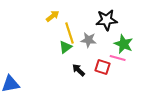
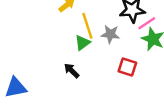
pink line: (118, 58) -> (147, 23), moved, turned -49
black arrow: (79, 70) -> (72, 71), moved

